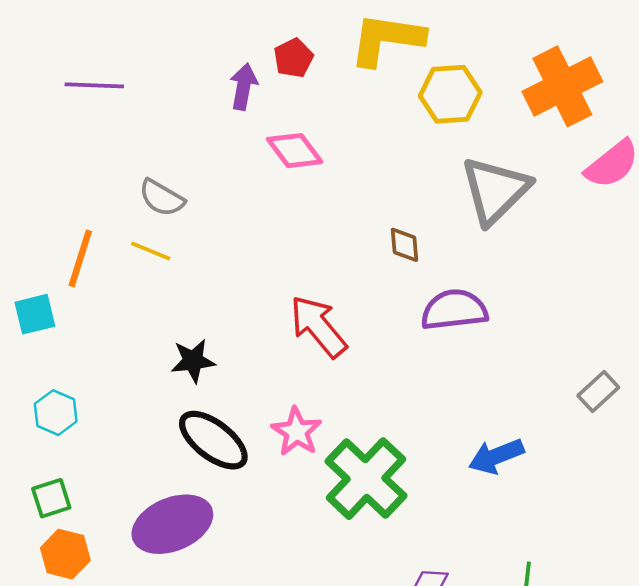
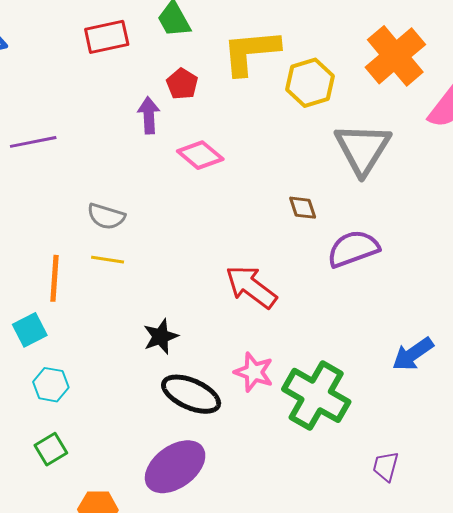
cyan hexagon: (56, 413) -> (51, 385), moved
green square: (51, 498) -> (51, 449), moved

